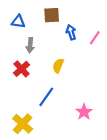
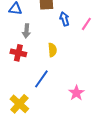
yellow semicircle: (58, 66) -> (52, 50), turned 152
red cross: (22, 69) -> (18, 53), turned -35

